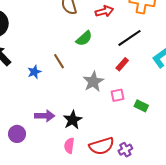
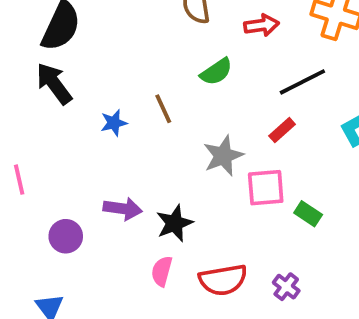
pink square: (118, 95) -> (266, 188), size x1.5
purple cross: (125, 150) -> (286, 287), moved, turned -32

